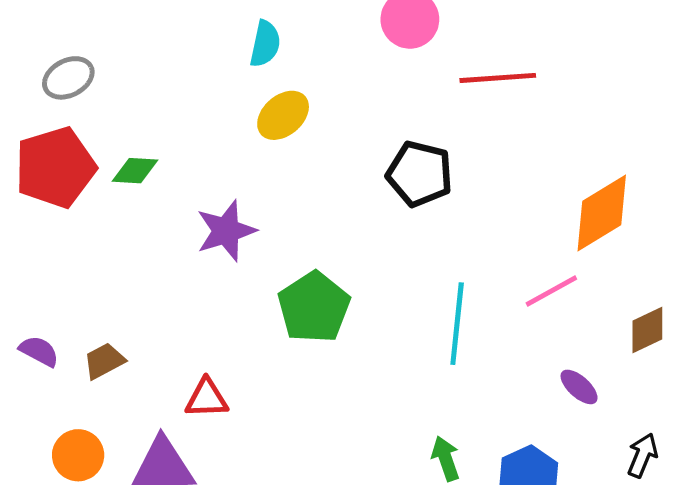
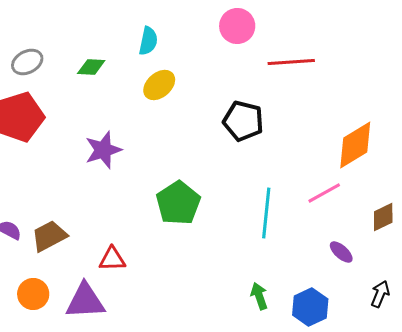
green diamond: (135, 171) -> (91, 67), moved
purple star: (226, 231) -> (103, 150), moved
brown trapezoid: (104, 361) -> (49, 236), size x1.4

